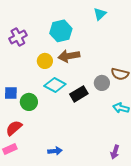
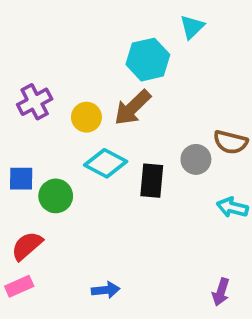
cyan hexagon: (61, 31) -> (148, 60), moved
purple cross: (18, 37) -> (35, 102), moved
brown arrow: (69, 56) -> (133, 108), turned -35
black rectangle: (79, 94) -> (152, 181), turned -54

